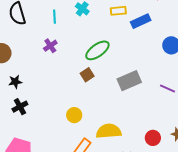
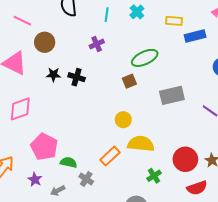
black cross: (20, 107) -> (77, 77), moved, turned 35
yellow circle: (74, 115) -> (123, 120), moved
red circle: (153, 138) -> (185, 159), size x1.5

